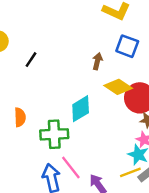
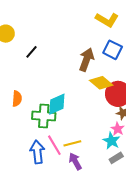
brown arrow: (97, 61) -> (86, 60), size x1.6
cyan diamond: (81, 109) -> (57, 104), moved
yellow line: (130, 172) -> (72, 143), moved

